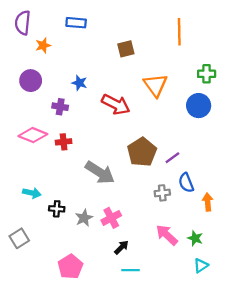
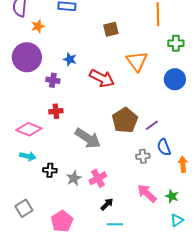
green cross: (207, 74) -> (176, 43), moved
purple circle: (31, 81) -> (27, 57), size x1.5
pink diamond: (33, 135) -> (29, 129), moved
gray square: (19, 238) -> (24, 208), moved

